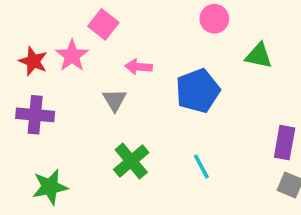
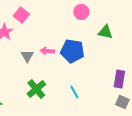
pink arrow: (139, 67) -> (47, 51), moved
blue pentagon: (198, 91) -> (72, 51), turned 30

